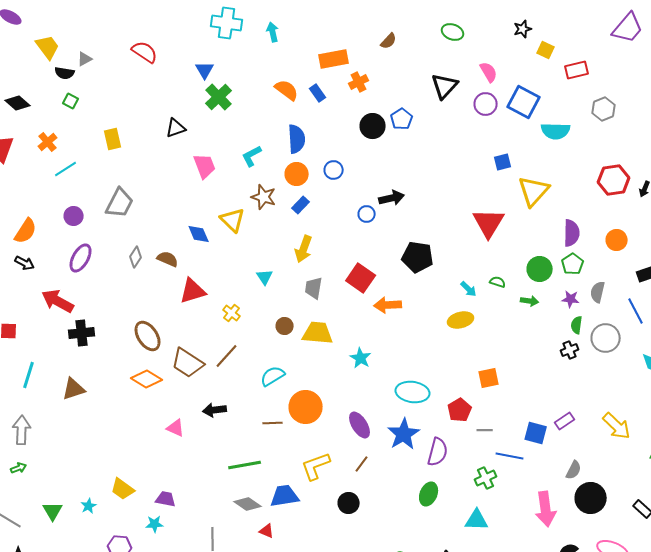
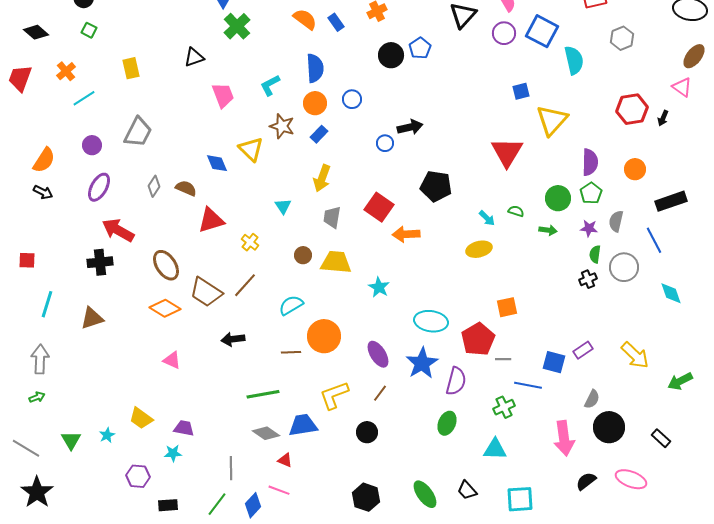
cyan semicircle: (556, 131) -> (574, 60), turned -104
red arrow: (58, 301) -> (118, 230), moved
red pentagon: (460, 410) -> (478, 339), size x1.4
pink triangle: (176, 428) -> (172, 360), moved

